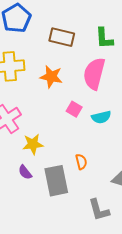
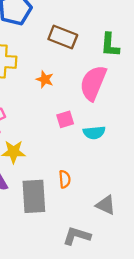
orange star: (51, 77) -> (45, 79), size x0.7
pink square: (74, 109) -> (65, 119), turned 35
gray L-shape: (99, 210) -> (77, 236), turned 115

